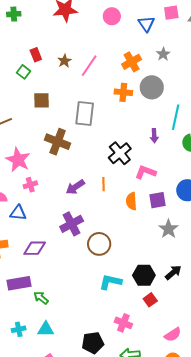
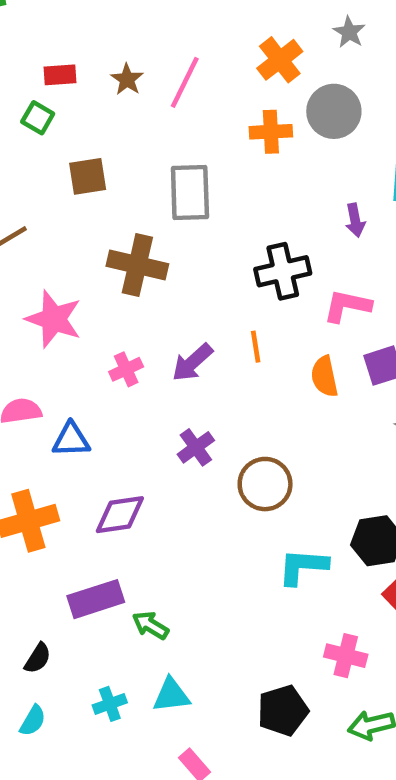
red rectangle: (36, 55) -> (60, 75), turned -64
black cross: (120, 153) -> (283, 271), turned 35
pink cross: (30, 185) -> (126, 369), moved
purple cross: (72, 224) -> (196, 447), size x0.7

